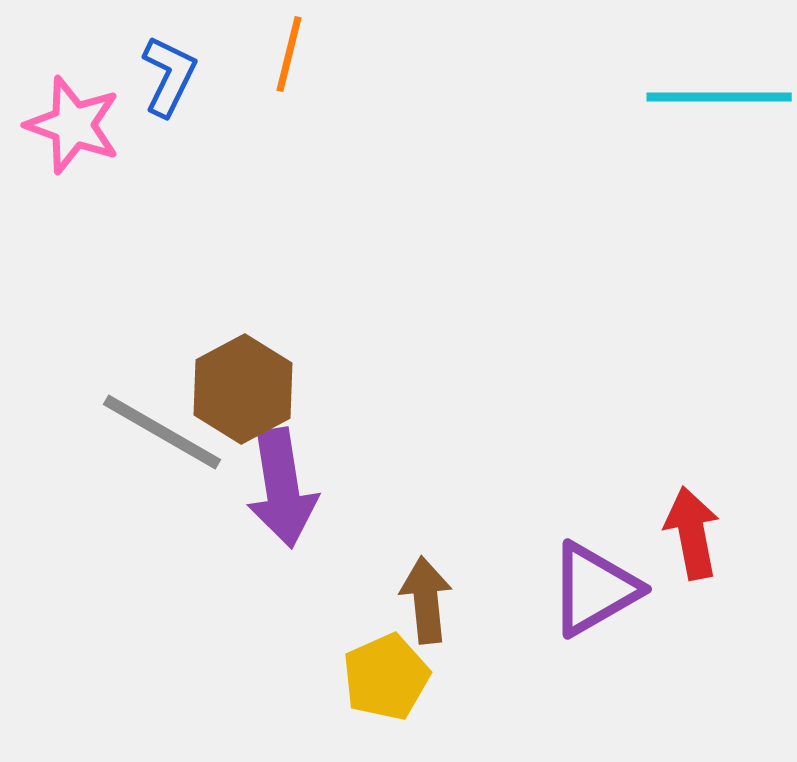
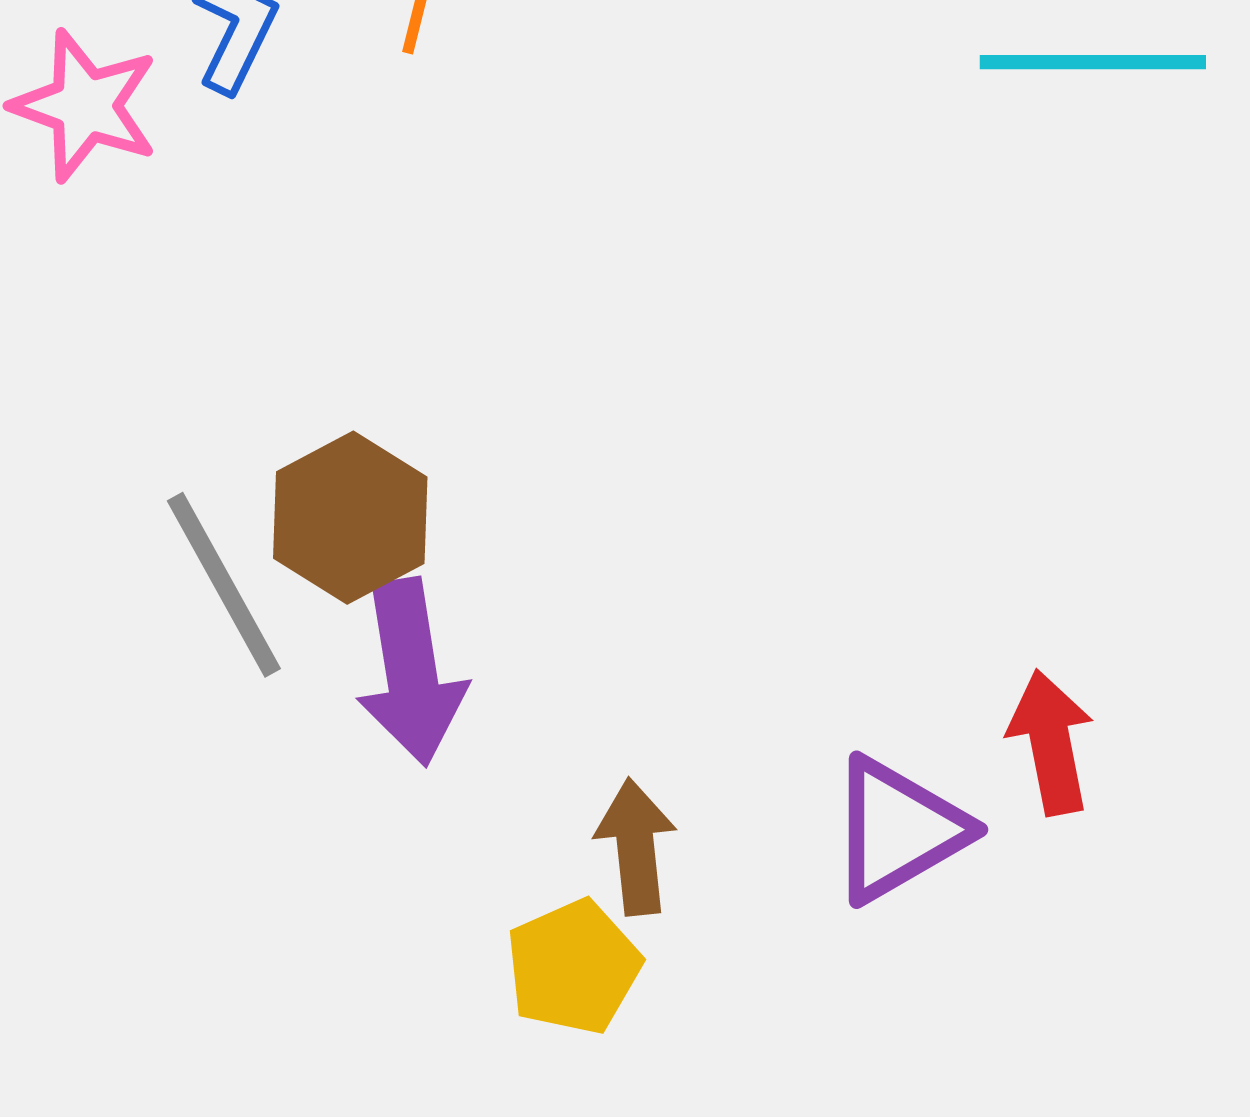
gray line: (162, 432) -> (224, 585), turned 31

